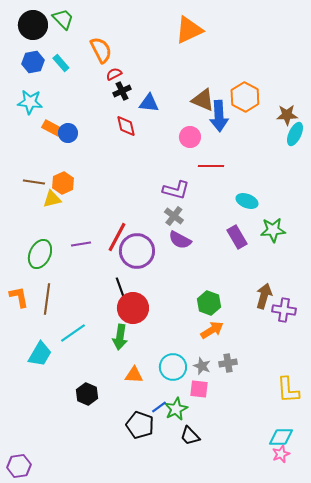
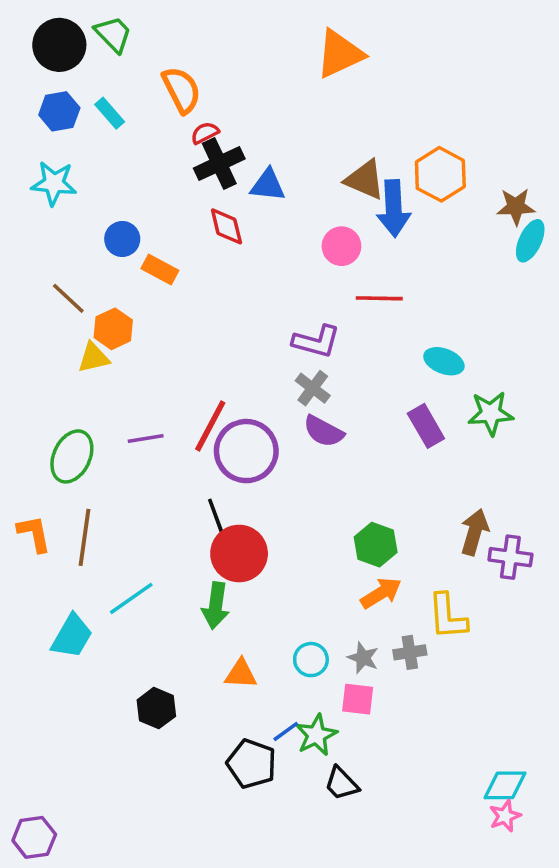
black cross: (122, 91) -> (219, 164), size x1.5
orange rectangle: (52, 128) -> (160, 270), moved
brown line: (34, 182) -> (68, 298), moved, turned 35
cyan circle: (173, 367) -> (311, 660), size x0.7
yellow L-shape: (288, 390) -> (448, 616), moved

